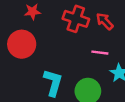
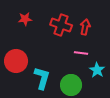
red arrow: (105, 21) -> (85, 27), turned 56
red circle: (22, 44) -> (16, 61), moved

